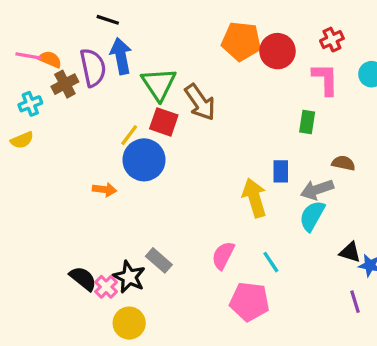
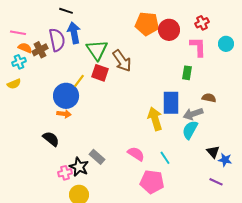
orange semicircle: (50, 59) -> (25, 48), moved
blue circle: (144, 160) -> (66, 96), moved
blue rectangle: (281, 171) -> (171, 103), size x1.6
black triangle: (350, 252) -> (213, 152), turned 32
pink semicircle: (223, 255) -> (136, 154), turned 96
black semicircle: (83, 279) -> (51, 139), moved
pink cross: (106, 287) -> (65, 173), turned 32
purple line: (355, 302) -> (216, 182), turned -48

